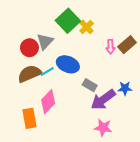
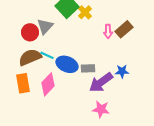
blue ellipse: (68, 64) -> (67, 64), moved
cyan line: (47, 72) -> (47, 55), turned 56
gray rectangle: (90, 85) -> (88, 68), turned -32
orange rectangle: (29, 118) -> (23, 83), moved

